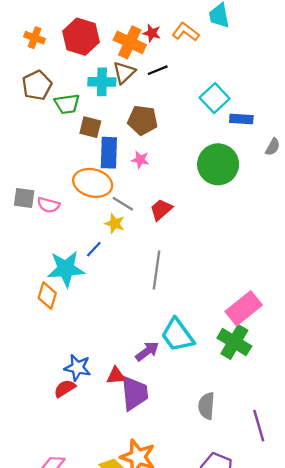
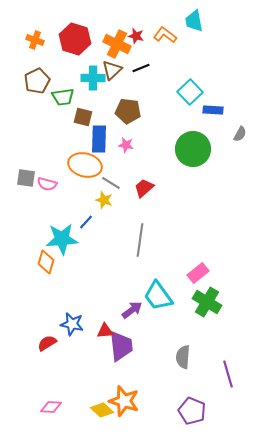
pink rectangle: (244, 308) -> (198, 273), moved, size x0.7
red semicircle: (65, 388) -> (47, 343), moved

